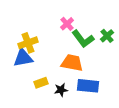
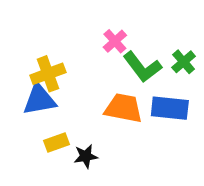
yellow rectangle: (41, 83) -> (57, 142), moved
blue rectangle: (88, 86) -> (170, 108), moved
black star: (61, 90) -> (86, 156), moved

